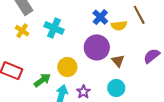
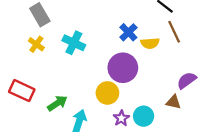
brown triangle: (118, 61) -> (173, 102), moved, turned -40
yellow circle: (67, 67) -> (107, 93), moved
purple star: (83, 92) -> (121, 118), moved

